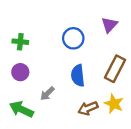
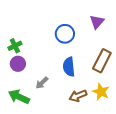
green cross: (20, 42) -> (15, 46), moved, turned -32

